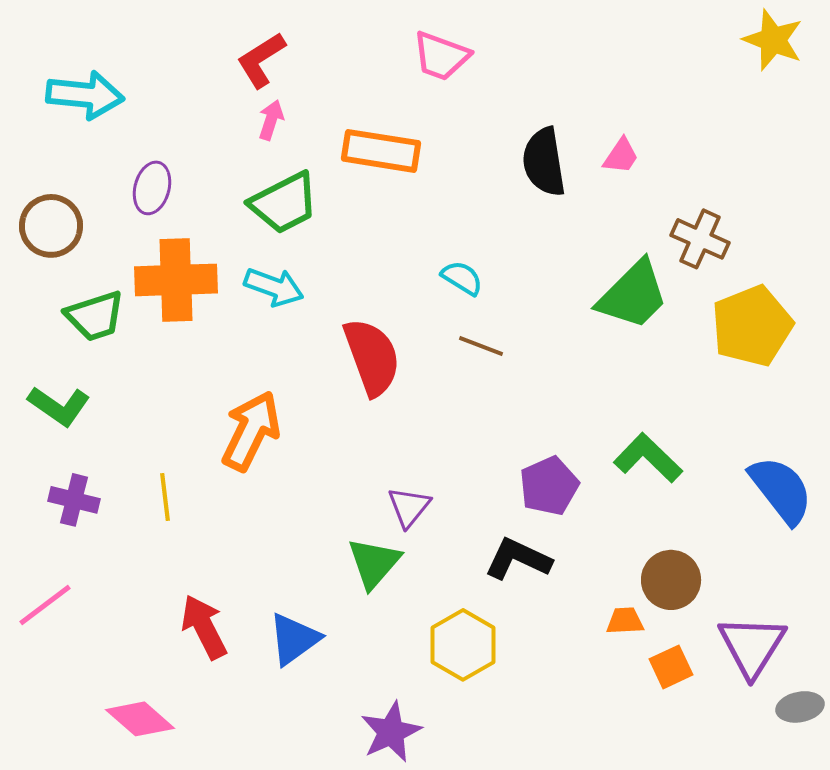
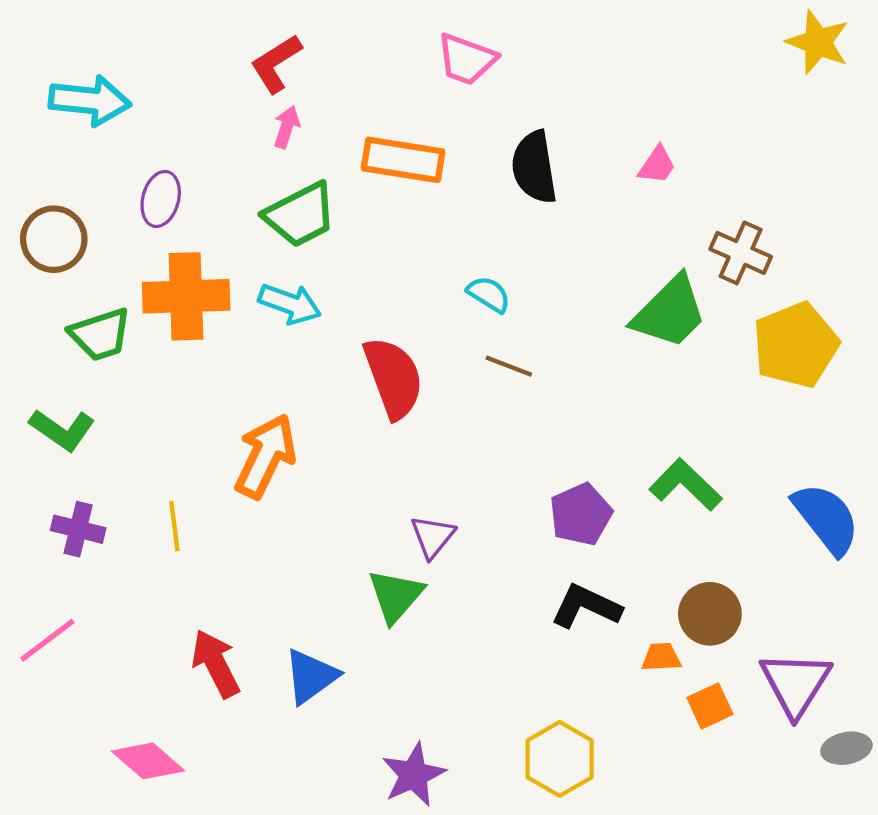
black semicircle: (544, 162) -> (534, 167), moved
black L-shape: (518, 559) -> (586, 606), moved
yellow hexagon: (463, 645) -> (560, 759), moved

